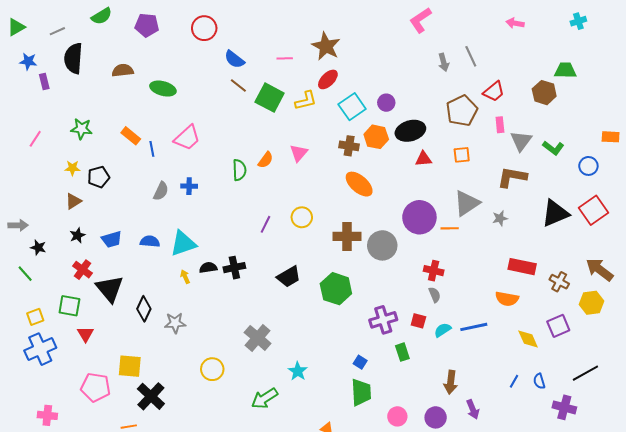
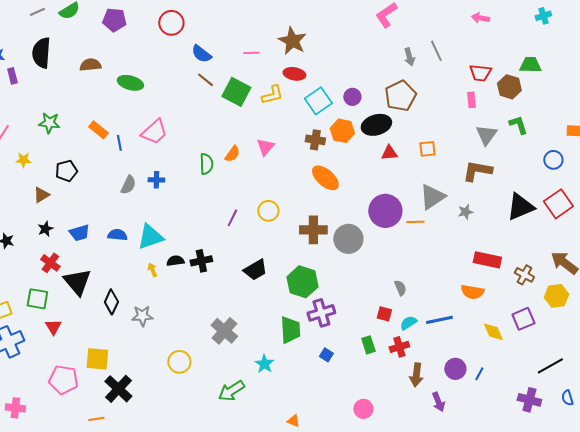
gray line: (57, 31) -> (37, 12), moved
red ellipse: (328, 79) -> (294, 74), turned 55
red trapezoid: (494, 92) -> (480, 73), moved, turned 45
brown pentagon: (462, 111) -> (400, 96), moved
pink rectangle: (500, 125) -> (471, 100), moved
green L-shape: (553, 148) -> (518, 125), moved, turned -145
yellow star: (72, 168) -> (23, 160), moved
red cross: (434, 271) -> (399, 347), moved, turned -30
purple cross: (383, 320) -> (321, 313), moved
blue semicircle: (539, 381) -> (567, 398), moved
green trapezoid: (361, 392) -> (290, 330), moved
purple circle: (436, 417) -> (455, 369), moved

